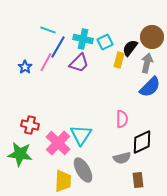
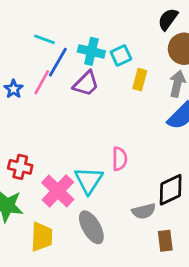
black semicircle: (130, 48) -> (168, 19), moved
pink semicircle: (122, 119) -> (120, 159), moved
yellow trapezoid: (63, 181) -> (42, 237), moved

